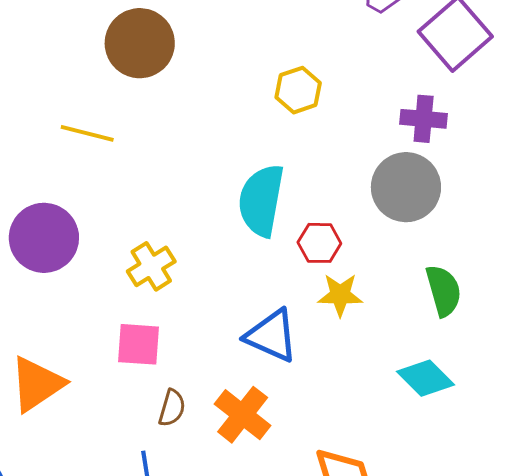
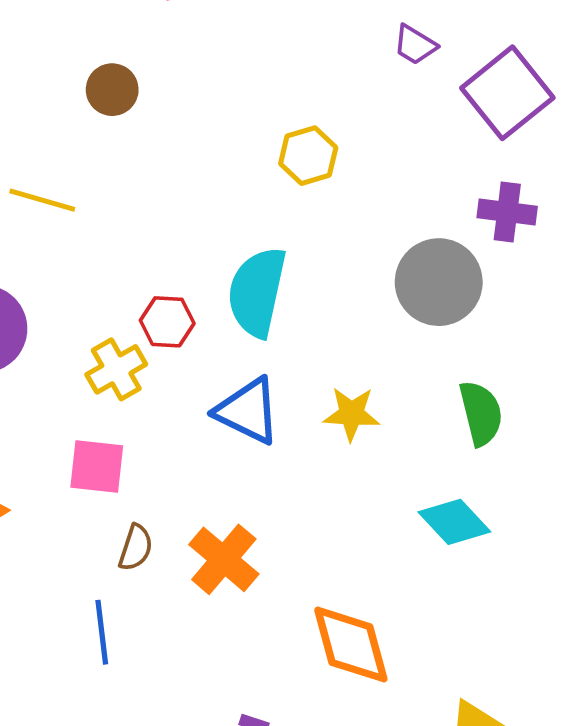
brown circle: (140, 43) -> (112, 90), size x0.6
purple cross: (424, 119) -> (507, 212), moved
red hexagon: (319, 243) -> (167, 322), moved
blue triangle: (272, 336) -> (248, 411), moved

